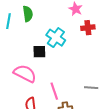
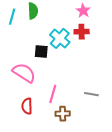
red cross: (88, 28) -> (82, 32), moved
pink line: (54, 91) -> (53, 94), turned 30

